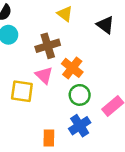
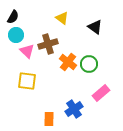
pink triangle: (44, 75) -> (27, 51), moved
green circle: (80, 95) -> (89, 64), moved

